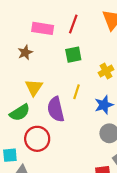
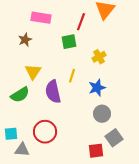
red line: (73, 24) -> (81, 22), moved
red circle: (37, 139) -> (45, 132), moved

